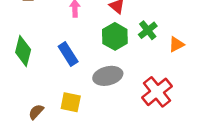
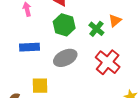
green cross: (148, 30) -> (96, 29), moved
blue rectangle: (68, 54) -> (29, 47), turned -48

